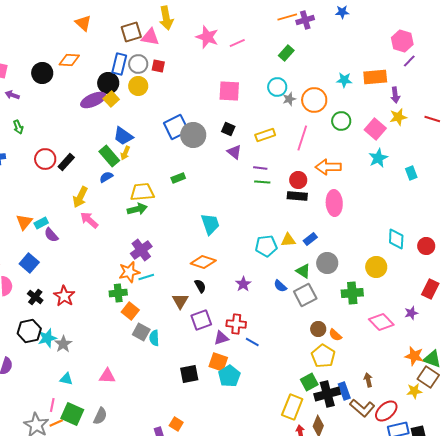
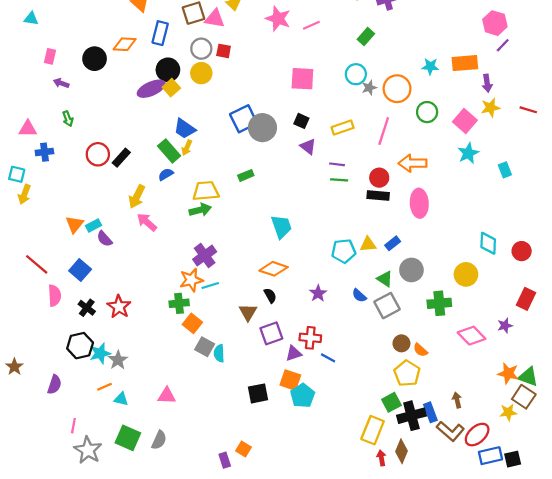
blue rectangle: (119, 64) -> (160, 33), moved
pink line: (52, 405) -> (73, 426), moved
orange line: (56, 423) -> (105, 387), moved

